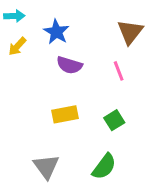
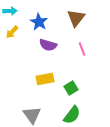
brown triangle: (130, 32) -> (76, 18), moved
green square: (114, 120) -> (71, 88), moved

